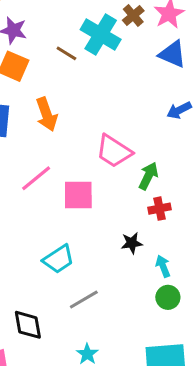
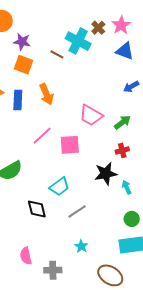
green arrow: (148, 176) -> (122, 122), moved, turned 30
black star: (132, 243) -> (106, 174), size x1.6
green circle: (168, 297) -> (132, 219), moved
black diamond: (28, 325) -> (37, 209), moved

